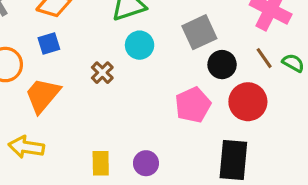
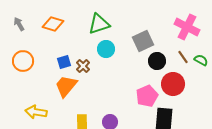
blue square: (49, 43) -> (64, 62), moved
orange trapezoid: (42, 95) -> (66, 86), moved
pink pentagon: (193, 105) -> (147, 96), moved

